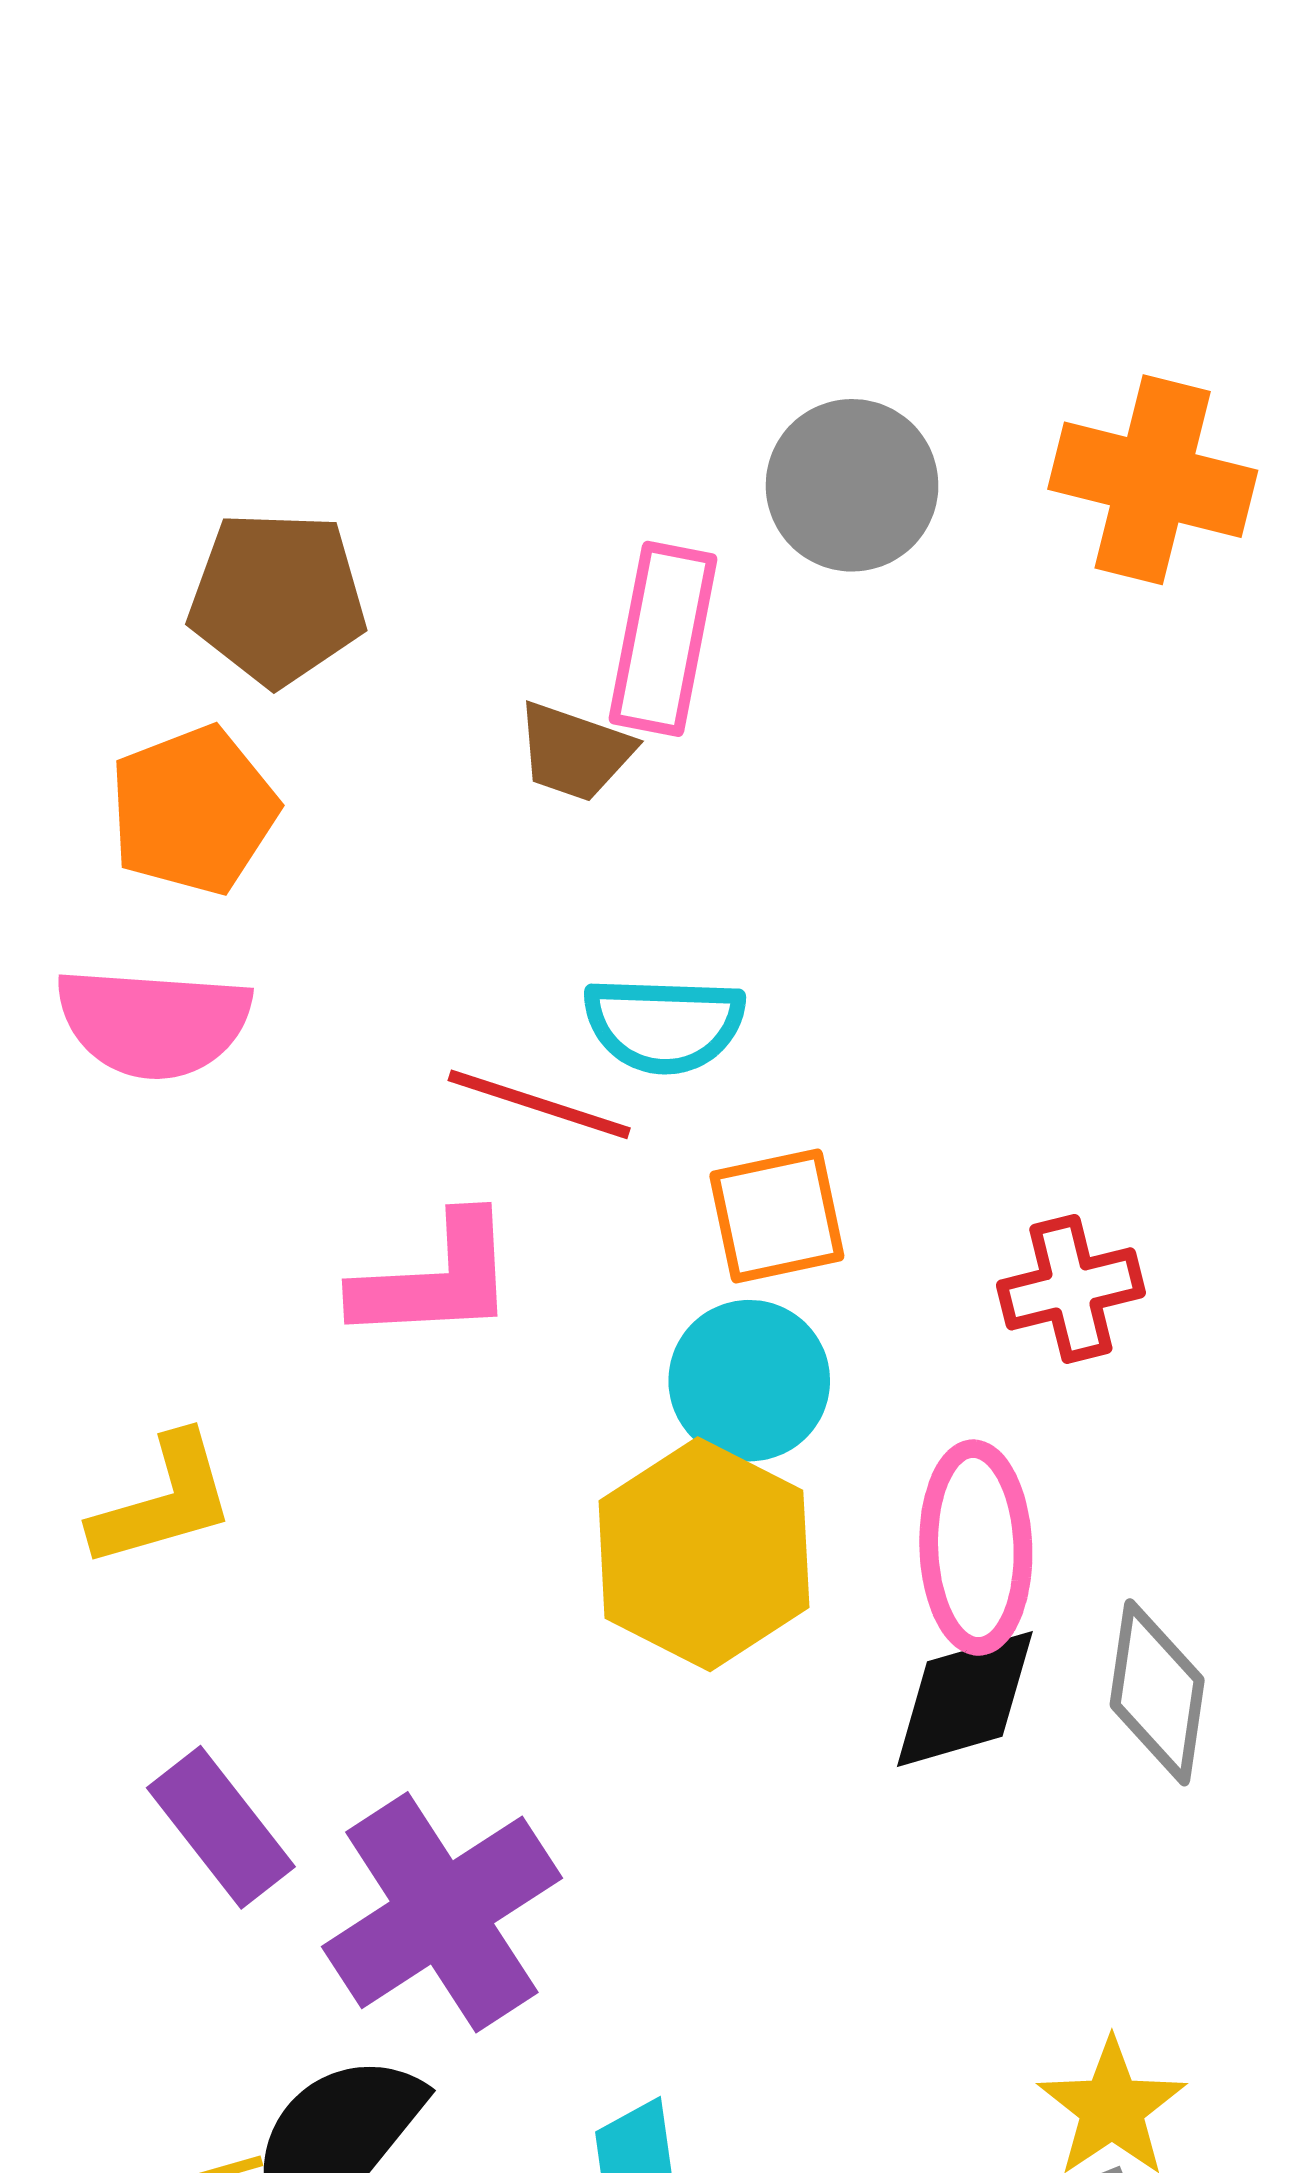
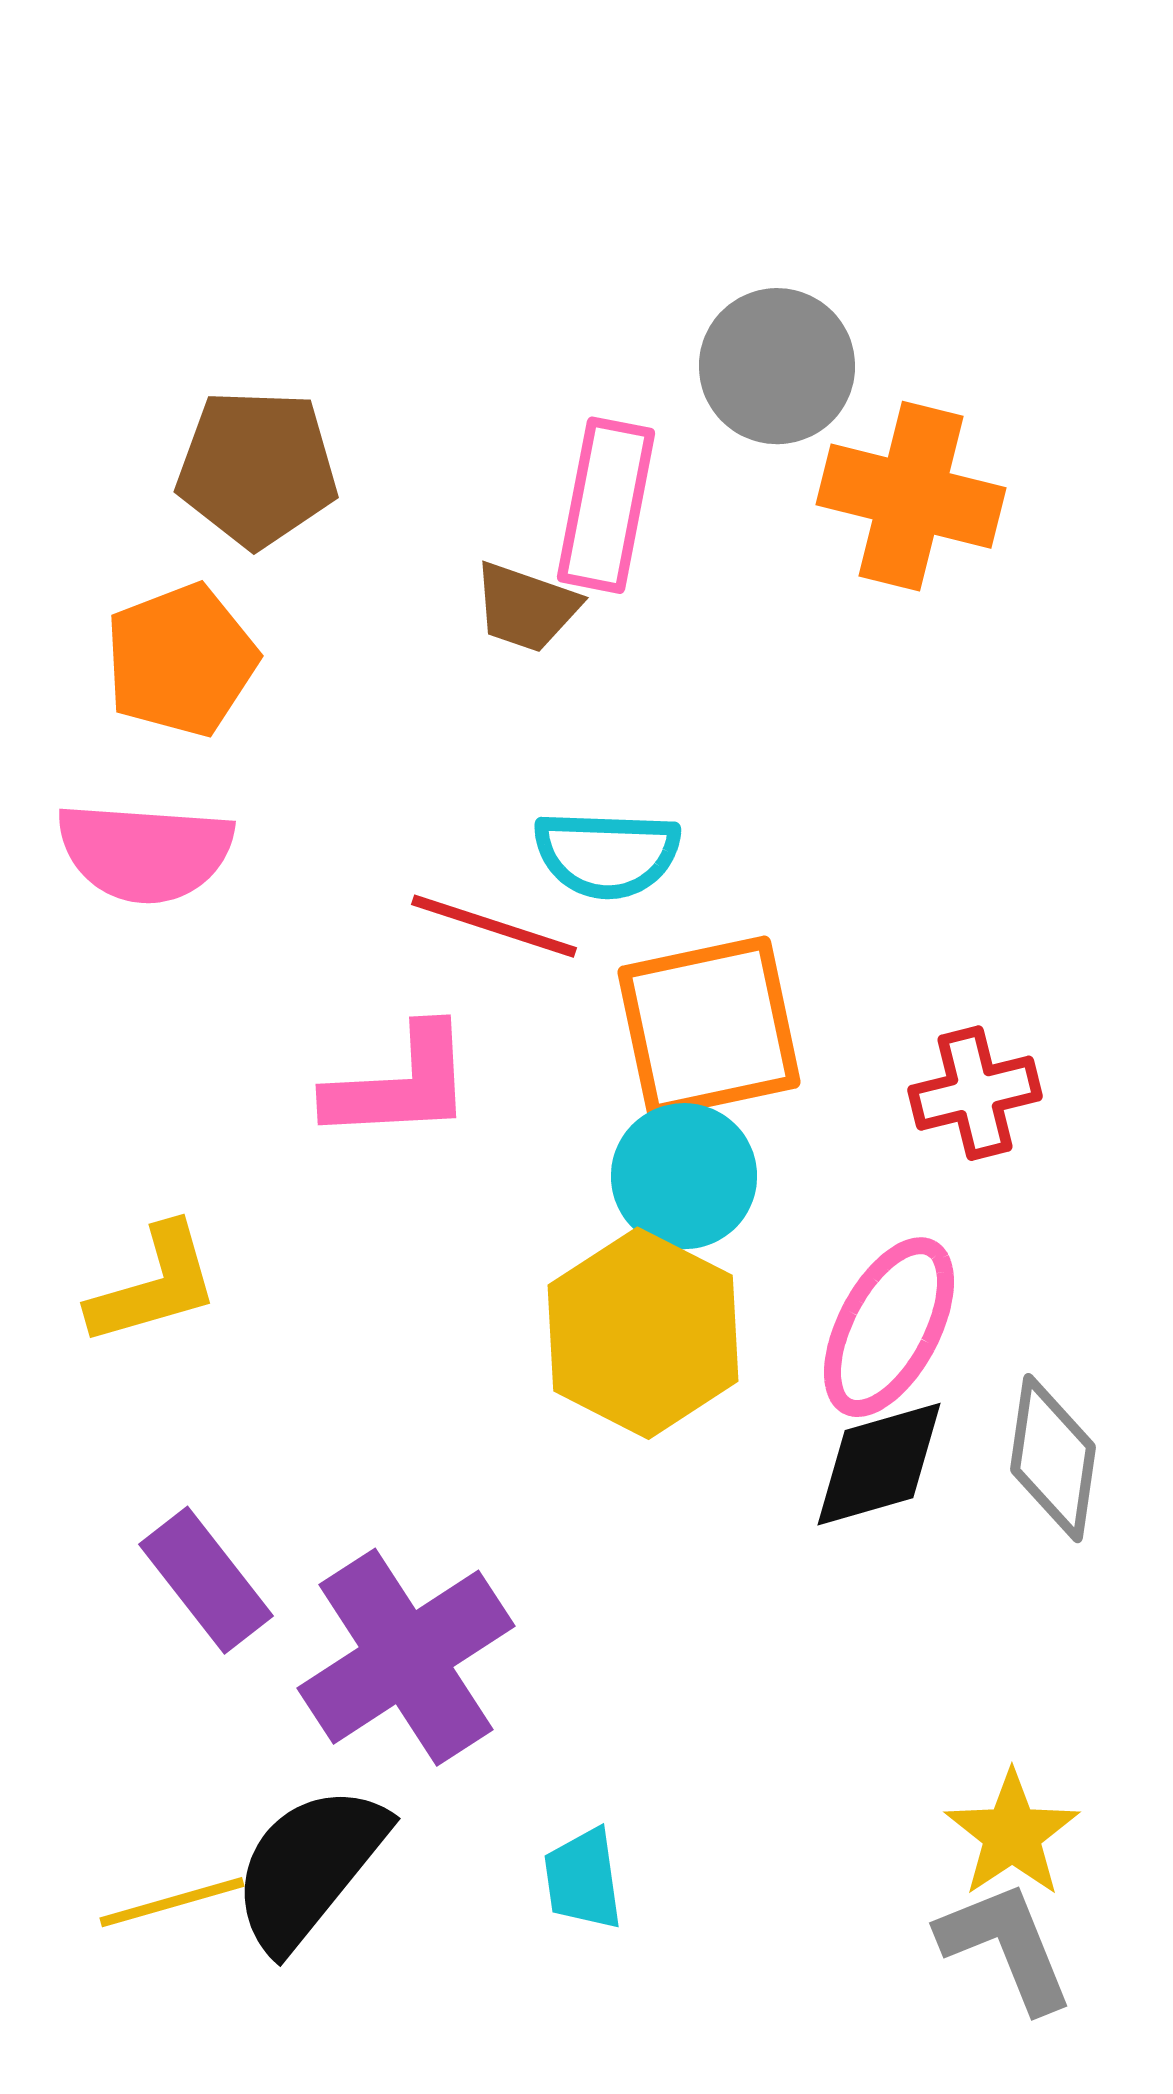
orange cross: (1153, 480) -> (911, 496), moved
orange square: (777, 1216) -> (709, 1027), size x1.5
pink ellipse: (976, 1548) -> (889, 1327), turned 30

